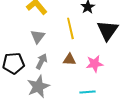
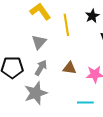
yellow line: (70, 28) -> (66, 25), moved

